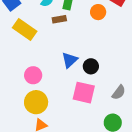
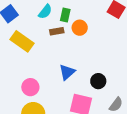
orange circle: (98, 12) -> (80, 28), moved
black circle: (91, 66) -> (98, 81), moved

